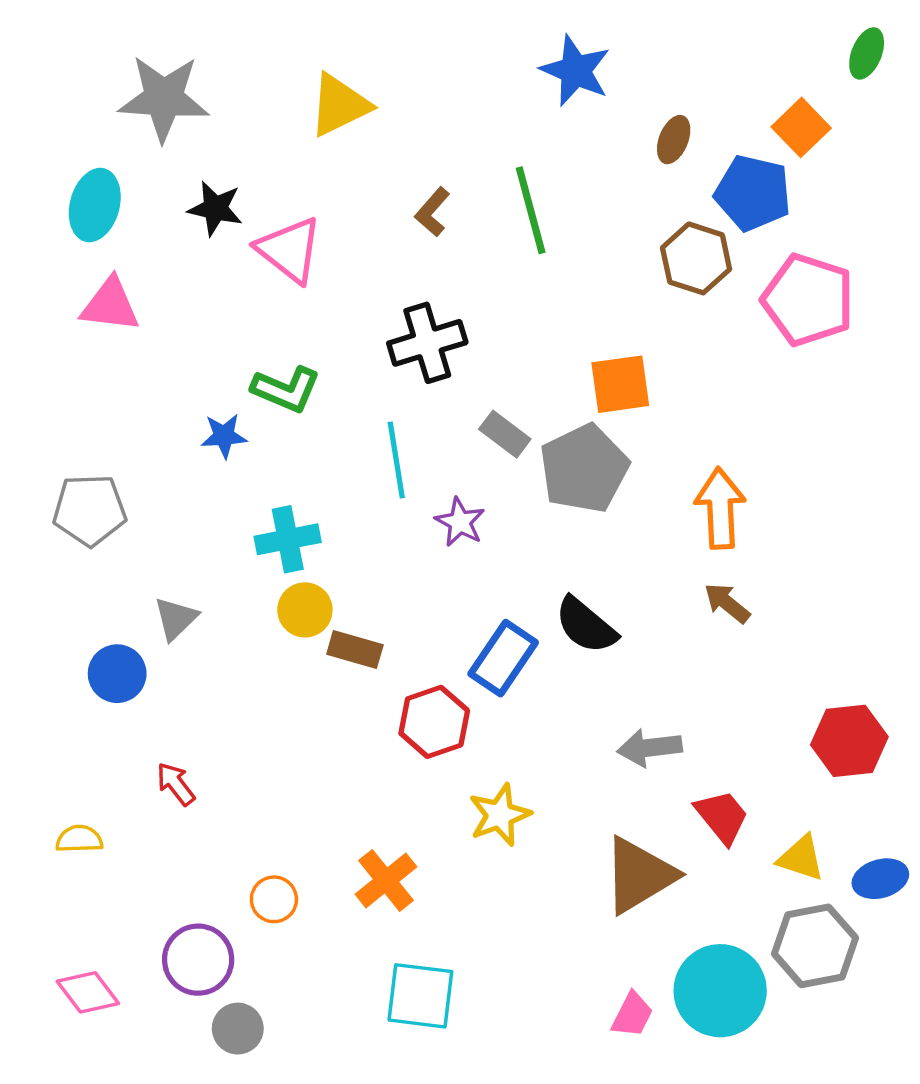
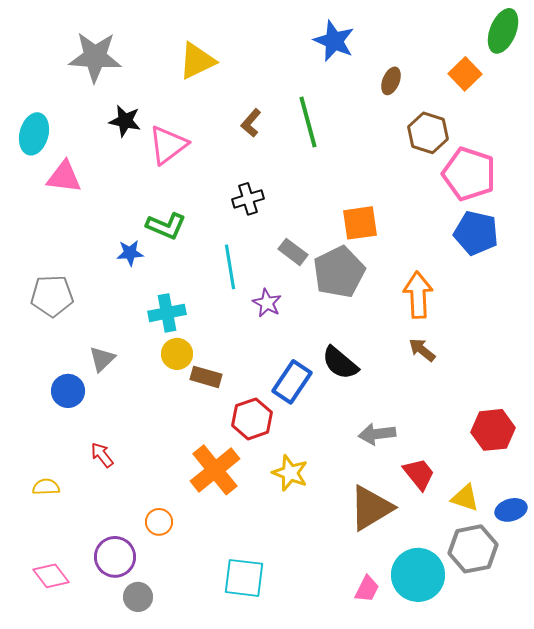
green ellipse: (867, 53) -> (503, 31), size x1.5
blue pentagon: (753, 193) -> (476, 233), moved
cyan ellipse: (95, 205) -> (34, 134), moved
pink triangle: (289, 250) -> (168, 145), turned 45
brown hexagon: (696, 258) -> (428, 133), moved
black cross: (427, 343) -> (248, 199), size x0.7
yellow star: (500, 815) -> (290, 473), turned -30
orange cross: (386, 880) -> (215, 470), moved, size x1.4

